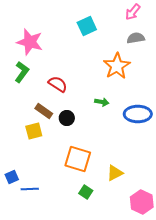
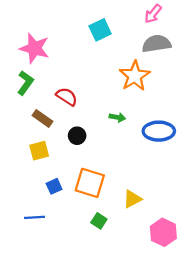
gray semicircle: (136, 38) -> (156, 44), size x1.4
brown rectangle: (44, 111) -> (43, 118), moved
blue square: (12, 177) -> (54, 186), moved

